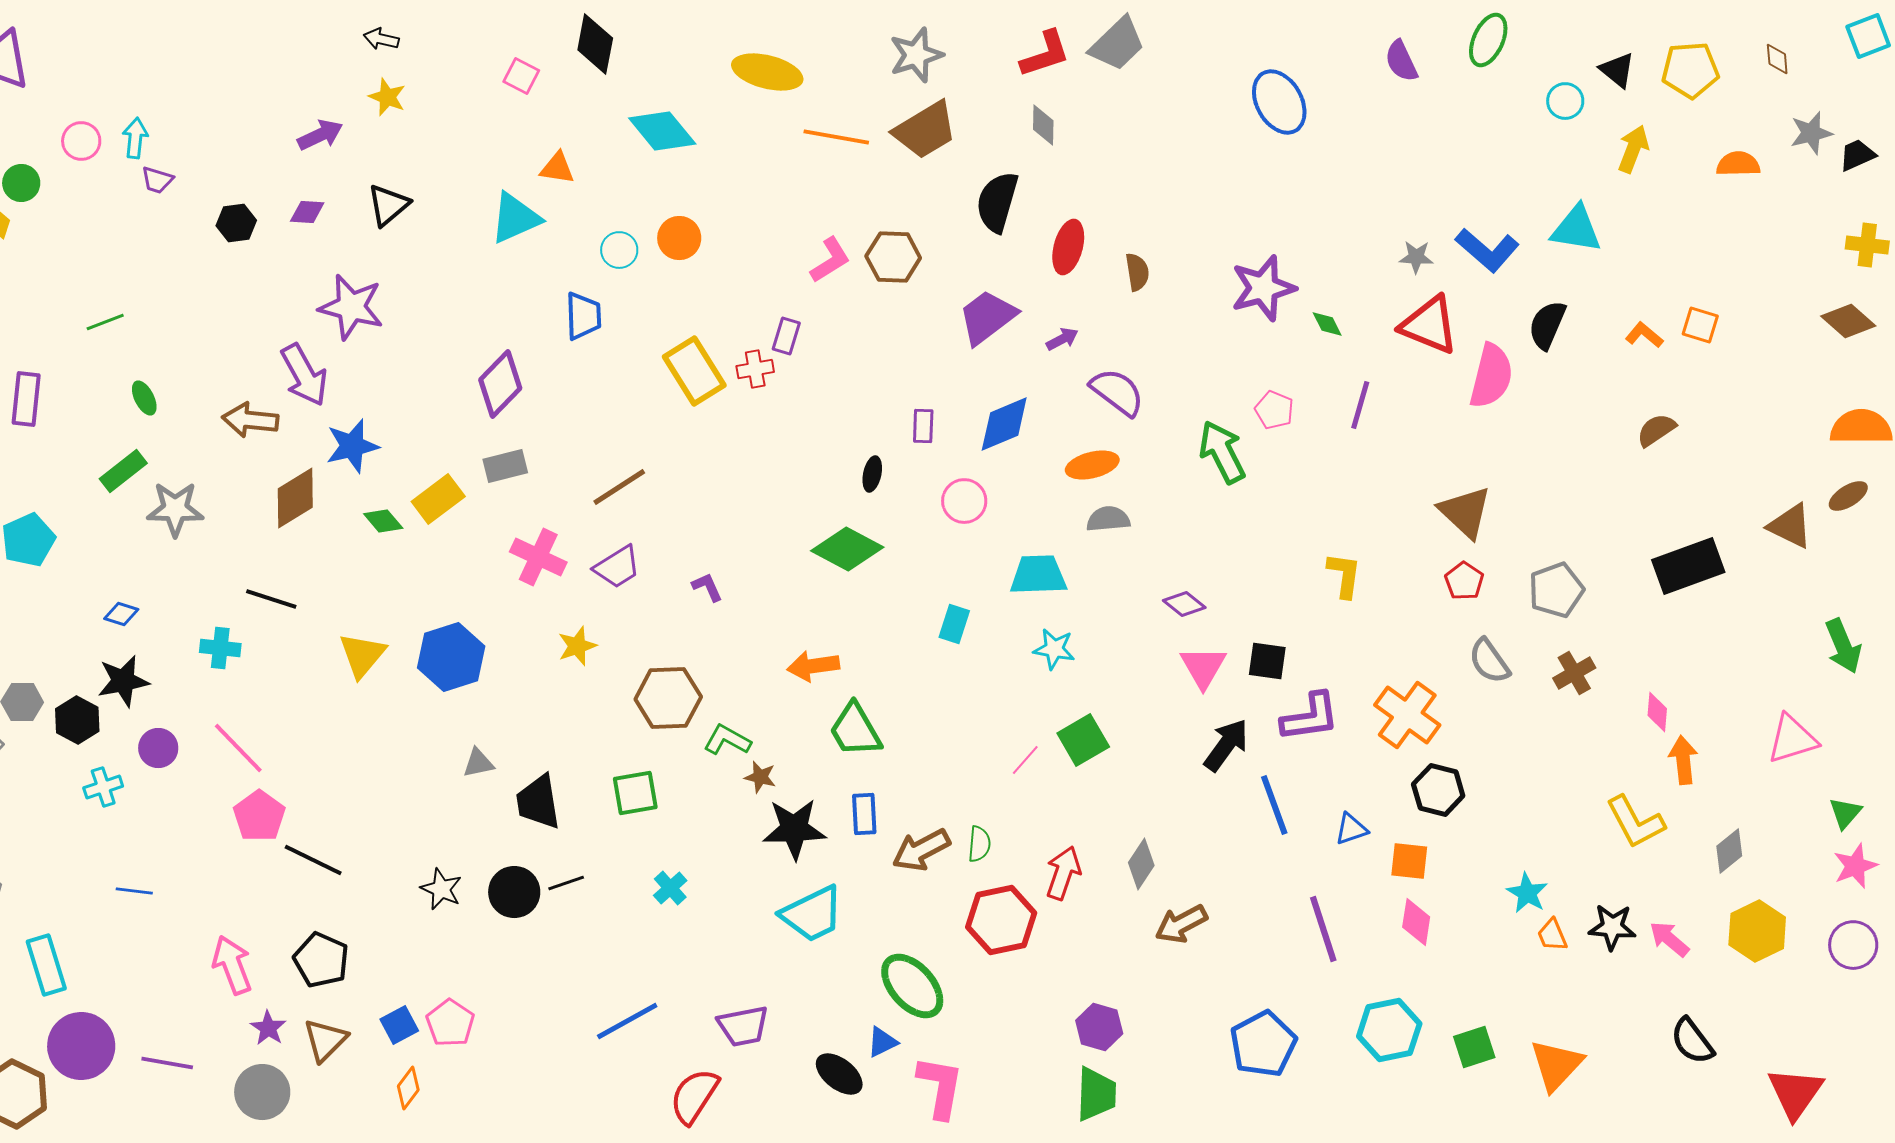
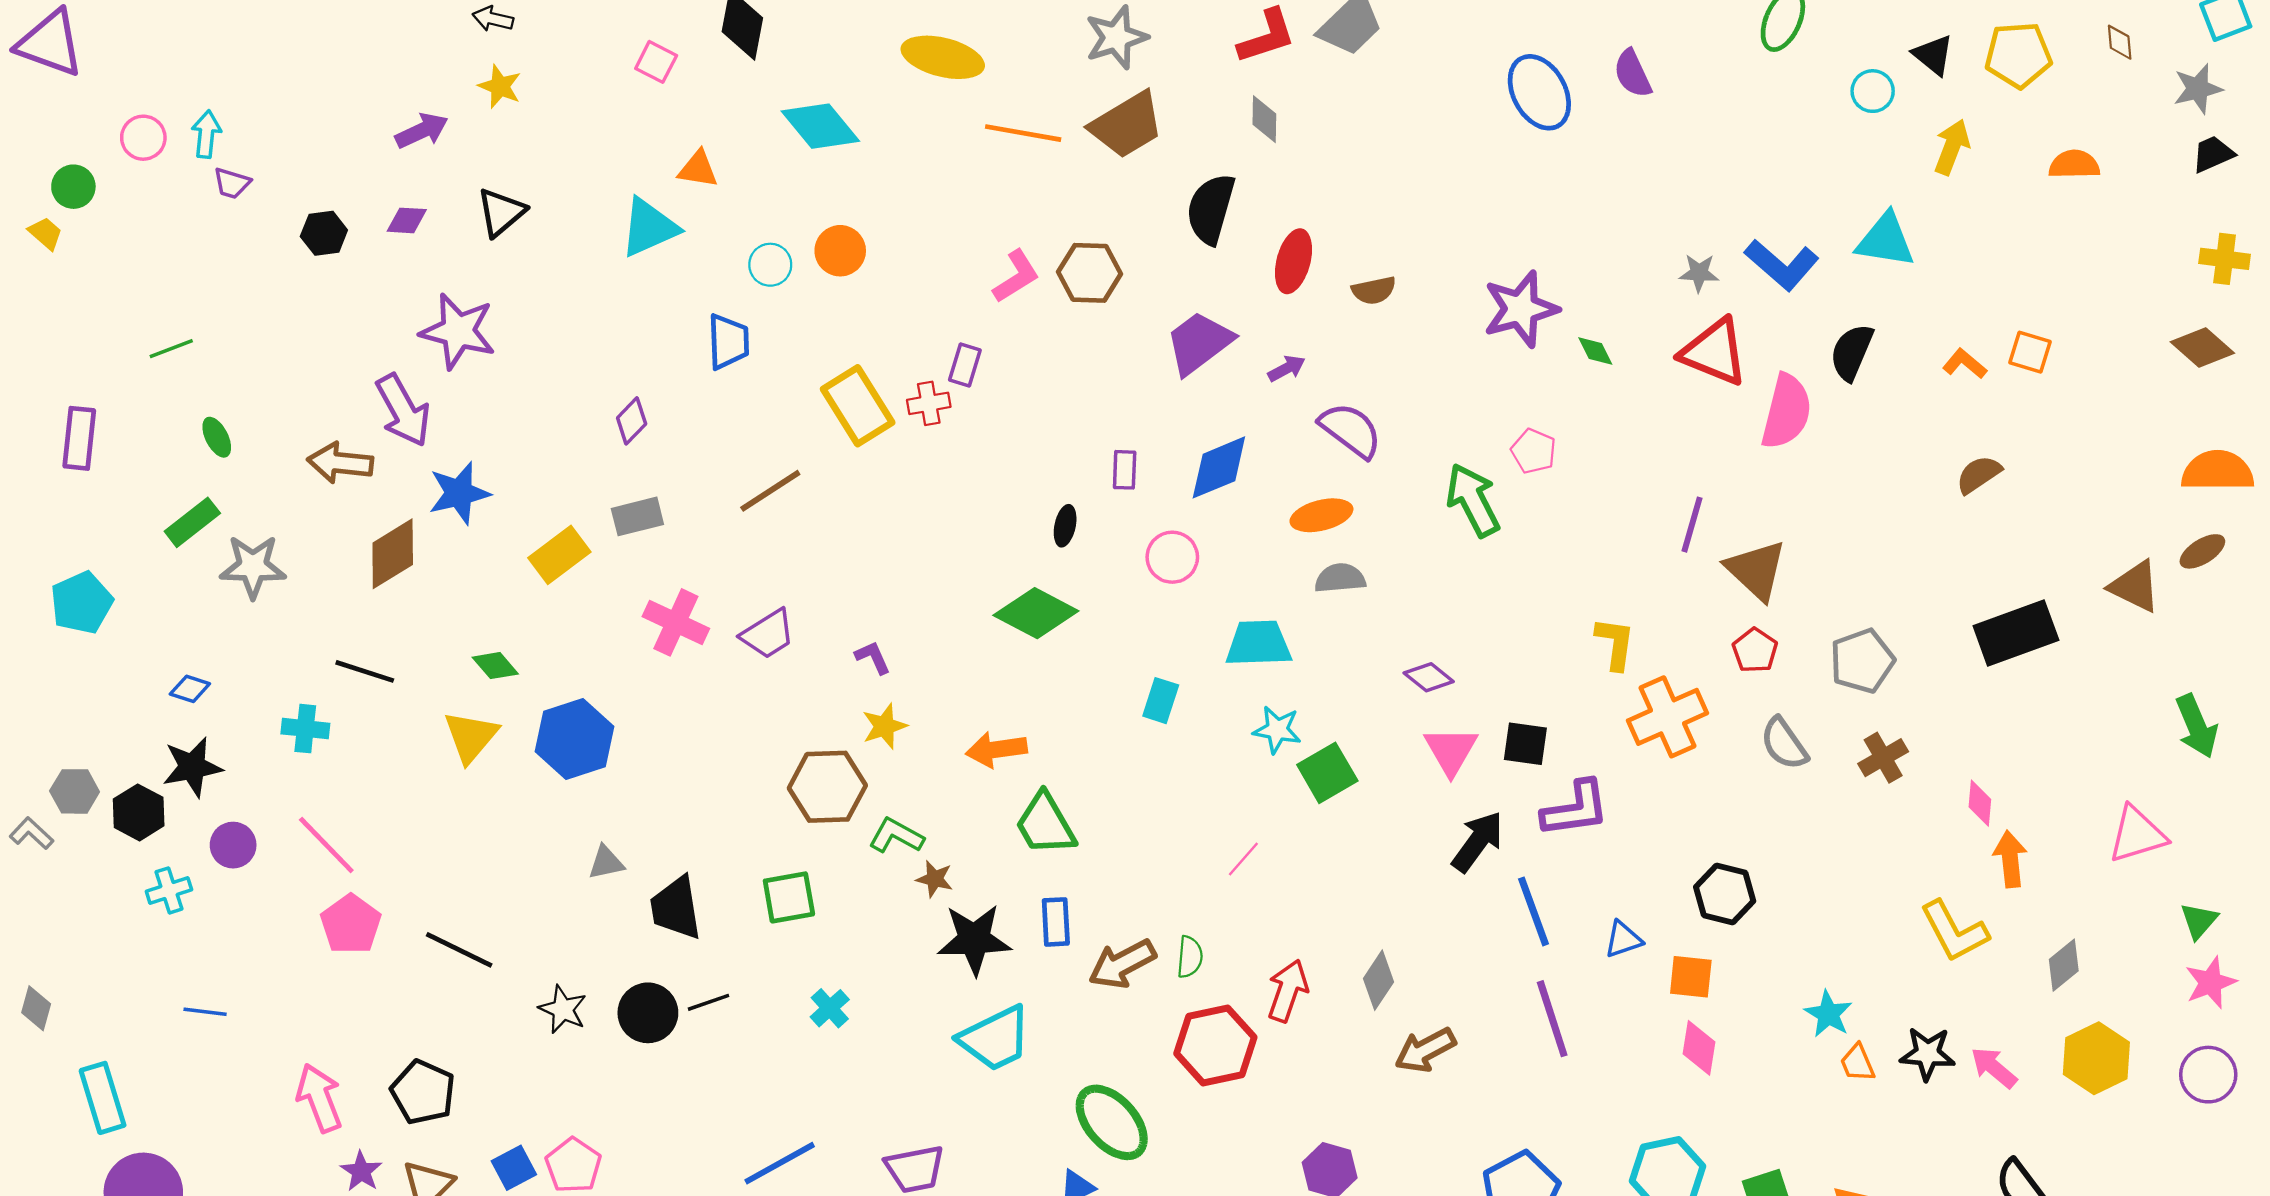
purple semicircle: (1401, 61) -> (1633, 74), moved
gray star: (1811, 133) -> (2198, 89), moved
brown semicircle: (1137, 272) -> (1374, 290), turned 87
purple diamond: (500, 384) -> (632, 421), size x0.6
purple line: (1360, 405) -> (1692, 525), moved
brown line: (619, 487) -> (770, 491), moved
green diamond: (383, 521) -> (495, 666), moved
yellow star: (577, 646) -> (884, 726), moved
orange cross: (1407, 715) -> (1668, 717), moved, turned 30
green square: (1083, 740) -> (1327, 773), moved
black line: (313, 860) -> (459, 950), moved
purple line: (1323, 929) -> (1552, 1019), moved

